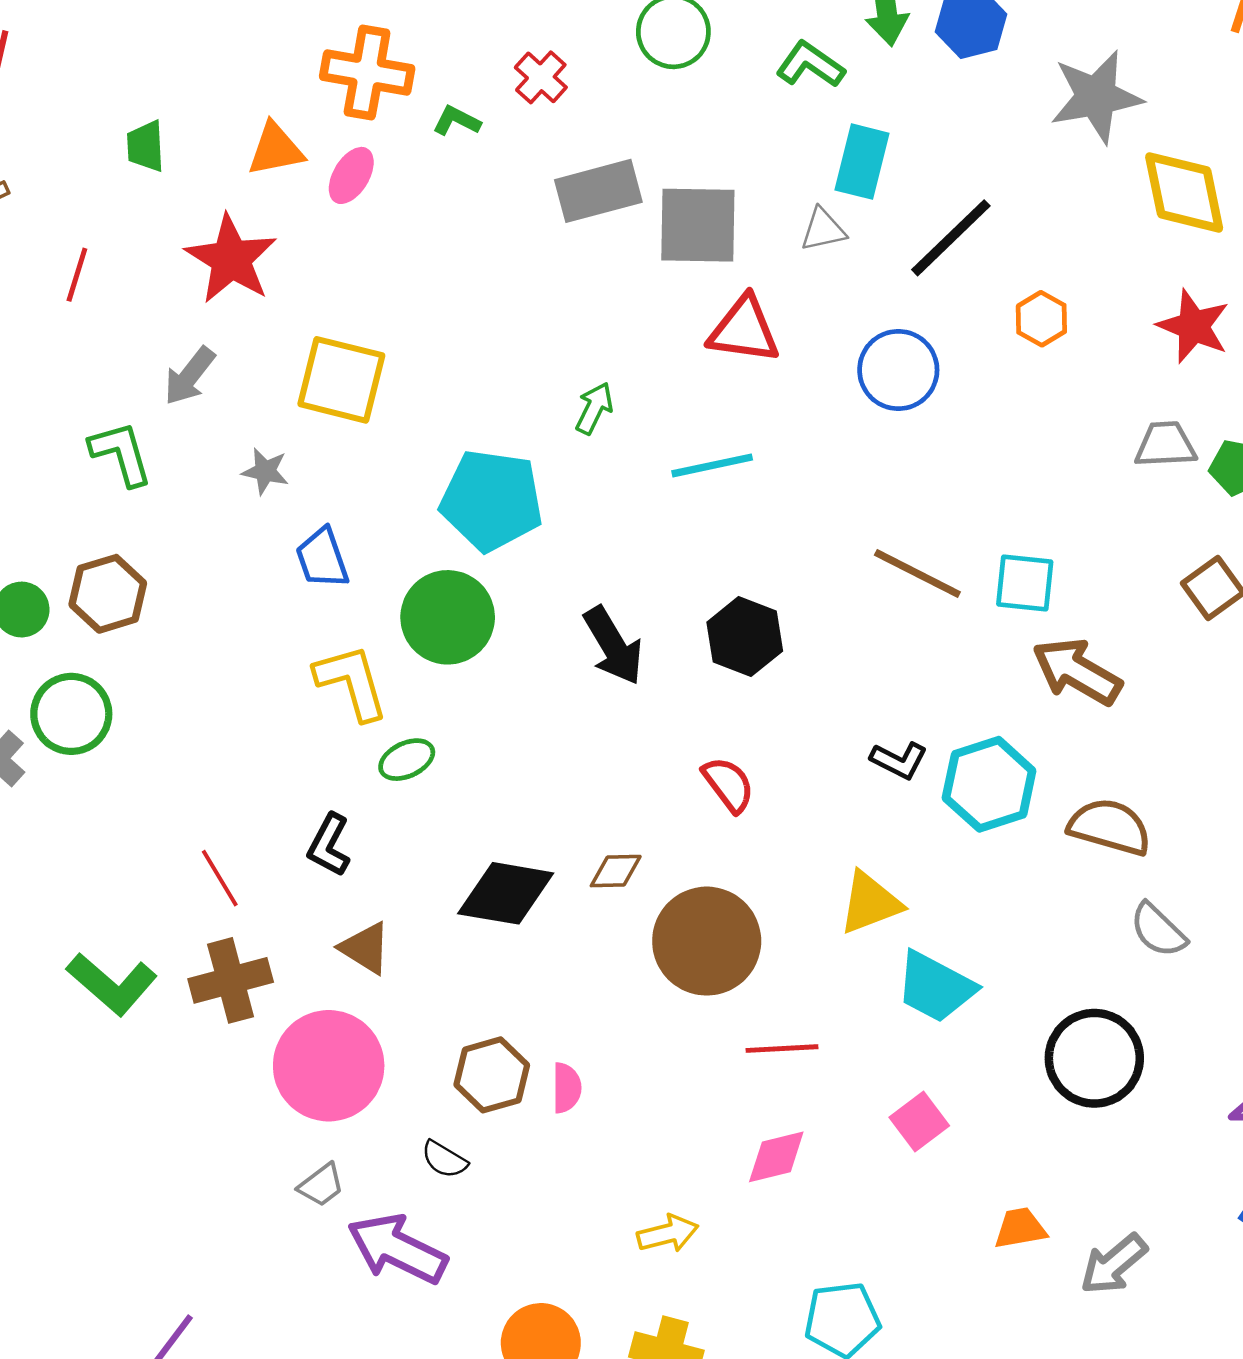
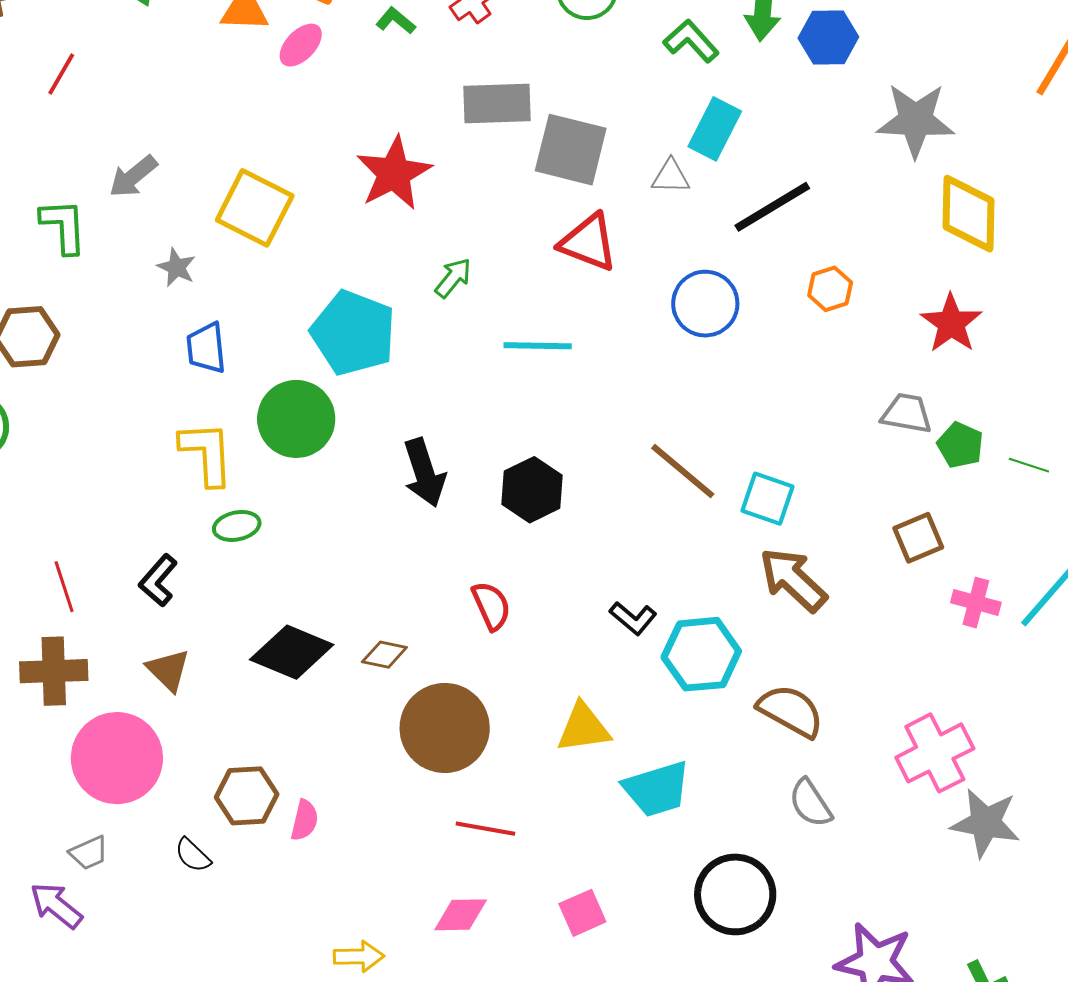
red star: (231, 259) -> (394, 173), moved
cyan trapezoid: (935, 987) -> (657, 789), moved, turned -58
purple arrow: (397, 1249) -> (56, 905), moved, size x0.7

